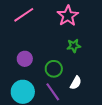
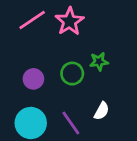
pink star: (68, 16) -> (70, 21), moved
green circle: (54, 69) -> (72, 74), moved

